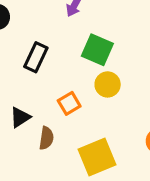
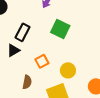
yellow circle: (108, 84) -> (68, 70), moved
black triangle: (20, 117) -> (13, 50), moved

